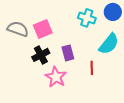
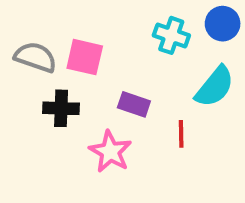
pink square: (43, 29) -> (85, 57), turned 36
purple rectangle: (68, 53) -> (134, 104), turned -56
black cross: (41, 55) -> (61, 108), moved, turned 30

